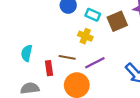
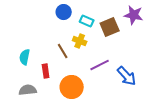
brown line: (67, 57) -> (63, 51), moved, turned 49
purple line: (95, 63) -> (100, 65), moved

